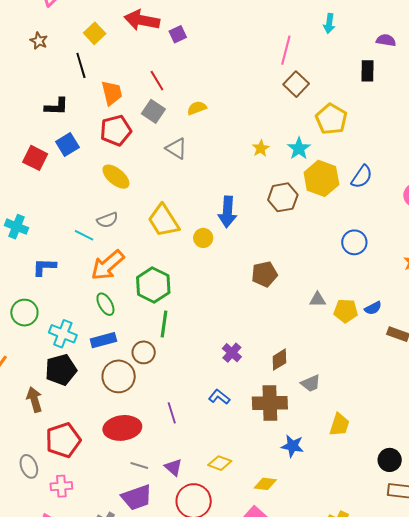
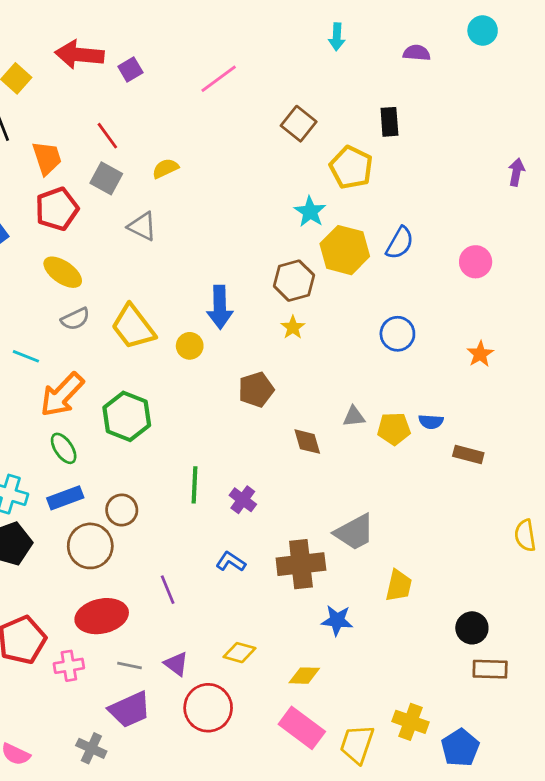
pink line: (286, 50) -> (219, 79), moved, turned 44
black rectangle: (367, 71) -> (389, 122), moved
yellow star: (261, 148) -> (293, 327), moved
gray semicircle: (107, 220) -> (75, 319), moved
brown pentagon: (264, 274) -> (256, 390), moved
blue semicircle: (373, 308) -> (431, 422), turned 36
green line: (164, 324) -> (195, 485), moved
brown diamond: (279, 360) -> (307, 442), moved, turned -70
gray trapezoid: (311, 383) -> (354, 532), size x1.5
pink cross: (61, 486) -> (69, 666), moved

